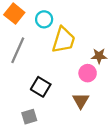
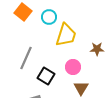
gray line: (18, 50) -> (26, 58), moved
pink circle: (88, 73) -> (73, 67), moved

